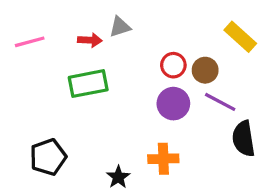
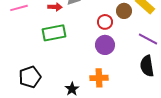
brown circle: (205, 70) -> (124, 11), moved
purple line: (220, 102) -> (148, 39), moved

